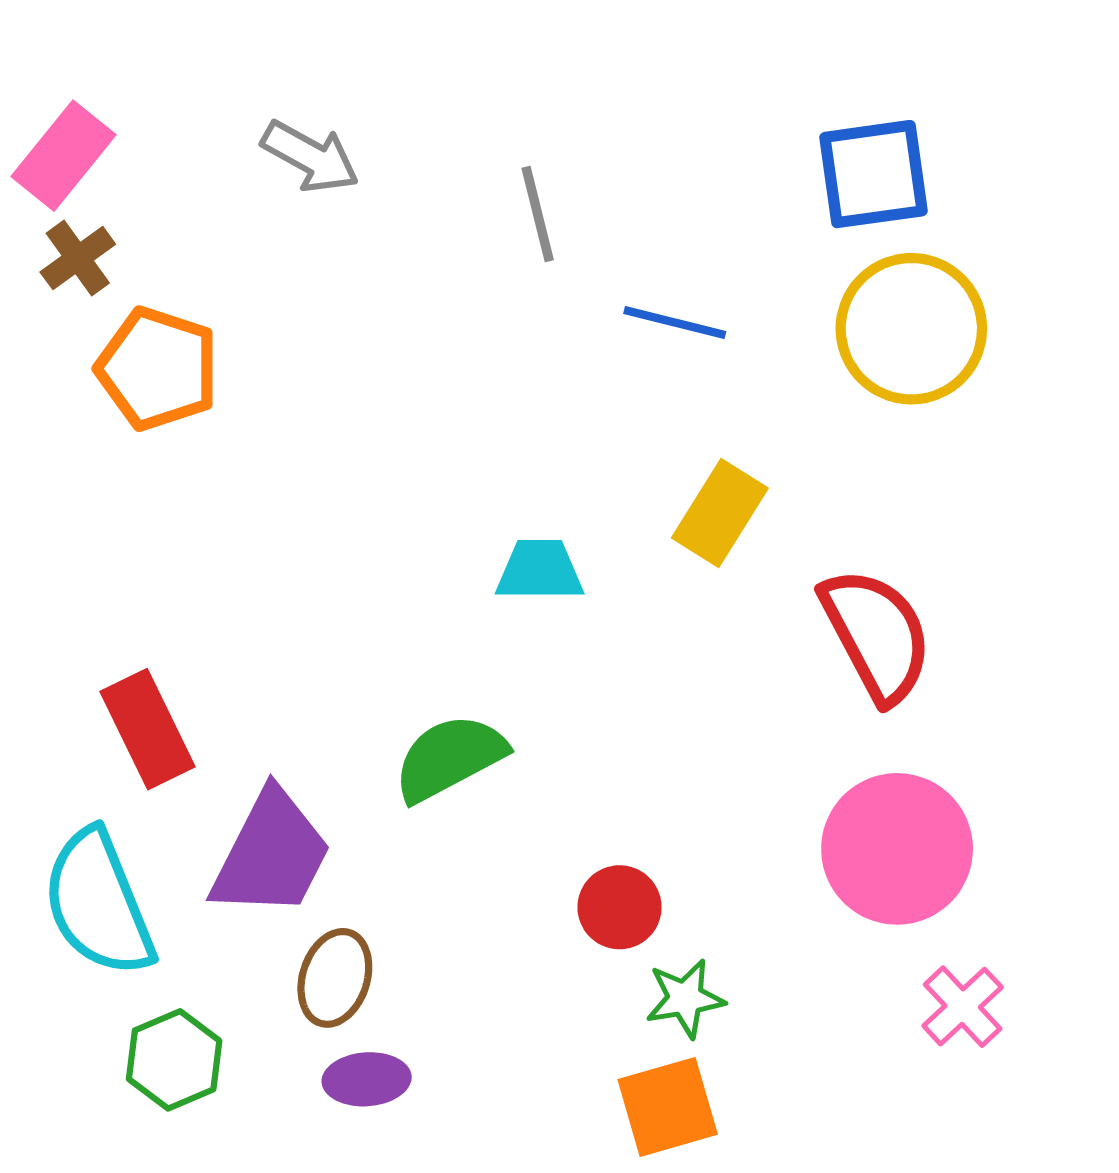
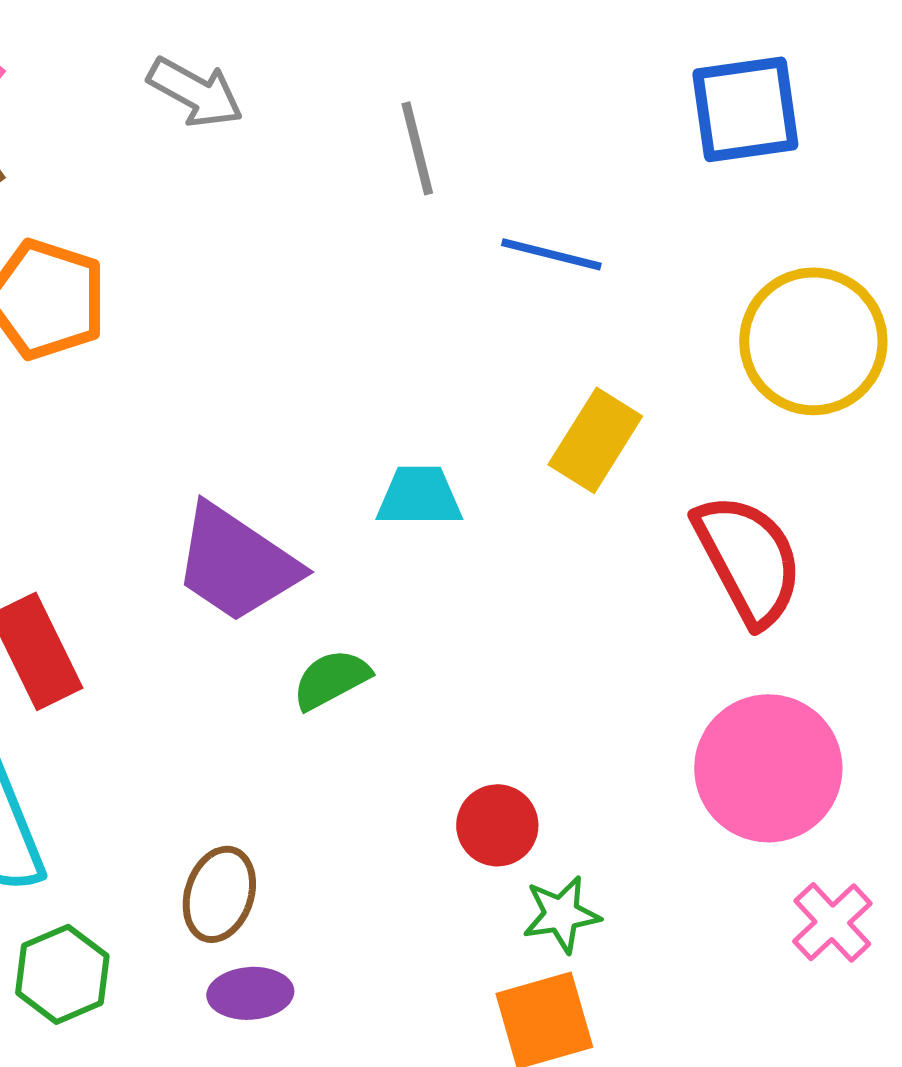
yellow circle: (911, 329) -> (813, 341), moved
green semicircle: (450, 758) -> (331, 679), size x0.7
purple trapezoid: (271, 854) -> (236, 563), moved, turned 97

